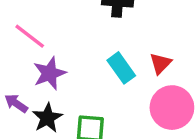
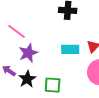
cyan rectangle: (121, 68) -> (70, 49), turned -54

